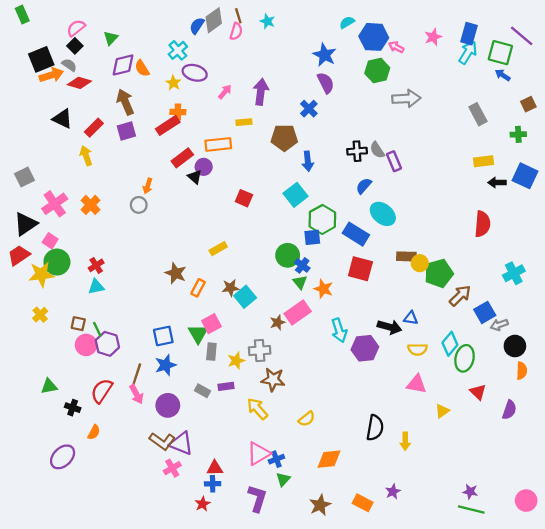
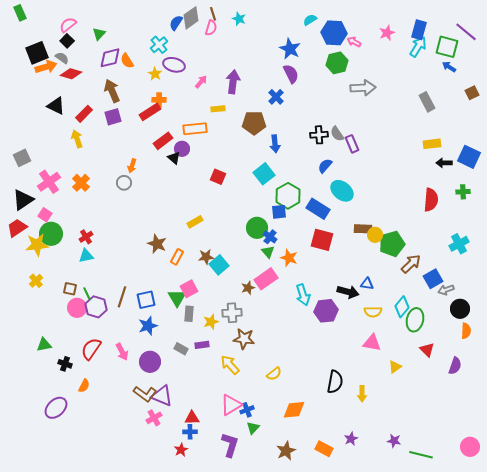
green cross: (518, 134) -> (463, 192), moved
brown line: (136, 375) -> (122, 297), moved
purple star: (470, 492) -> (394, 441), moved

